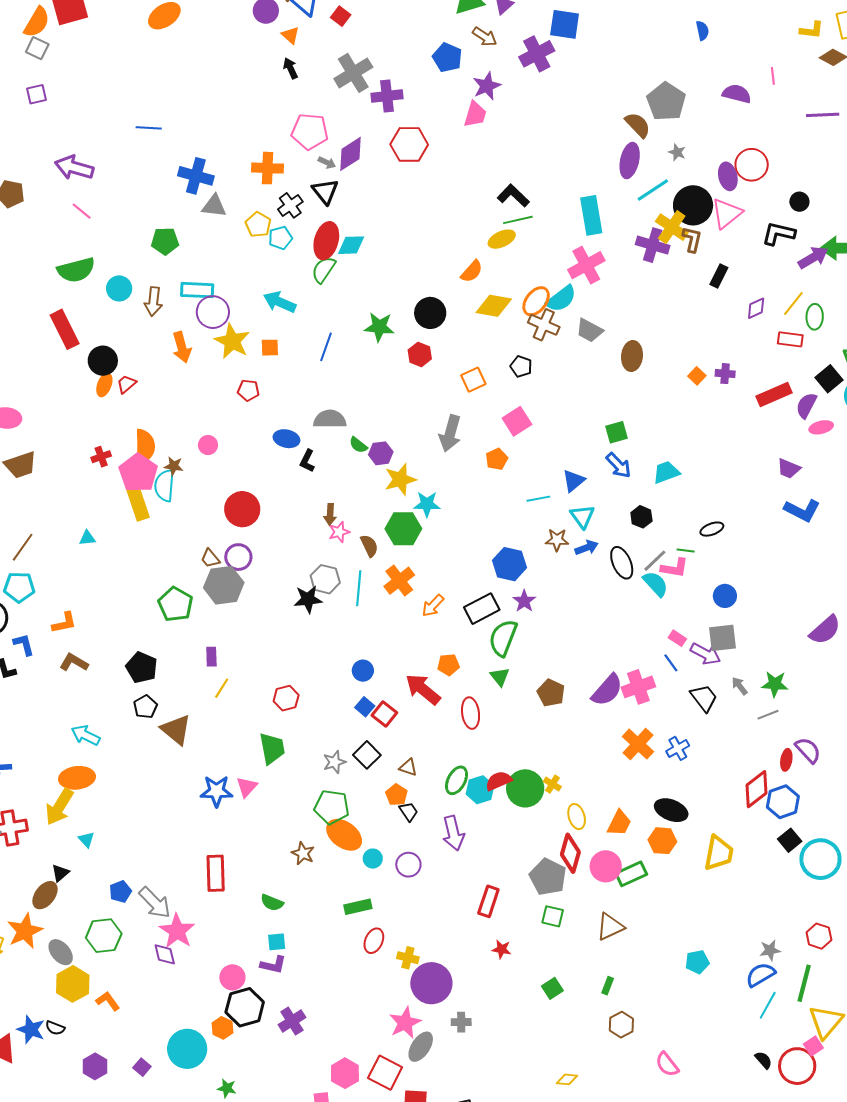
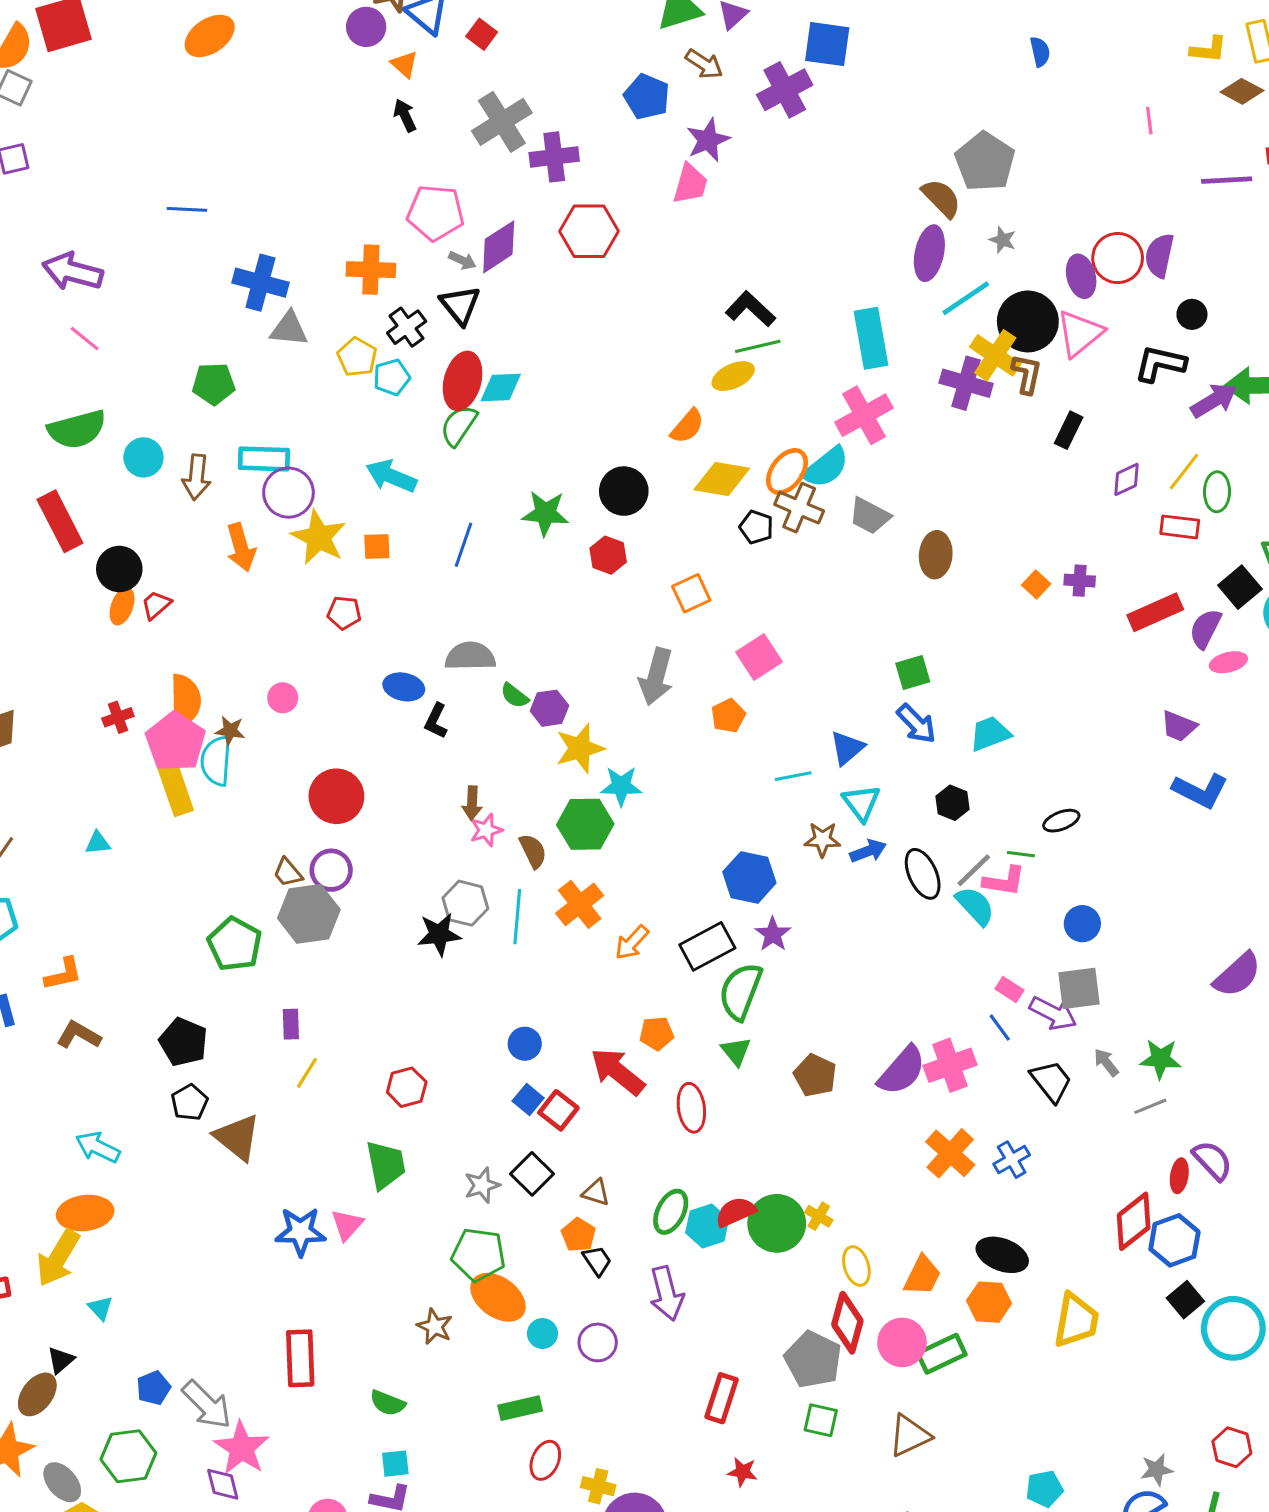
purple semicircle: (737, 94) -> (1159, 256), moved, turned -92
black pentagon: (521, 366) -> (756, 527), moved

